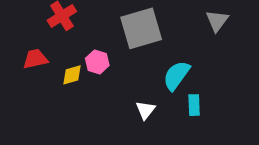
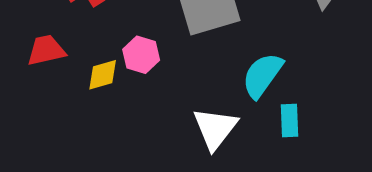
white triangle: (145, 110) -> (215, 128), size x1.5

